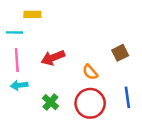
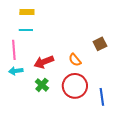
cyan line: (14, 32) -> (26, 30), moved
red arrow: (53, 58) -> (44, 62), moved
blue line: (127, 97) -> (102, 97), moved

